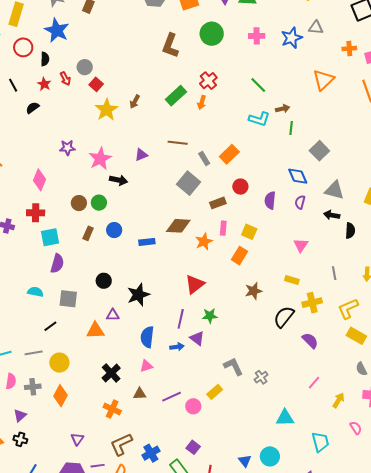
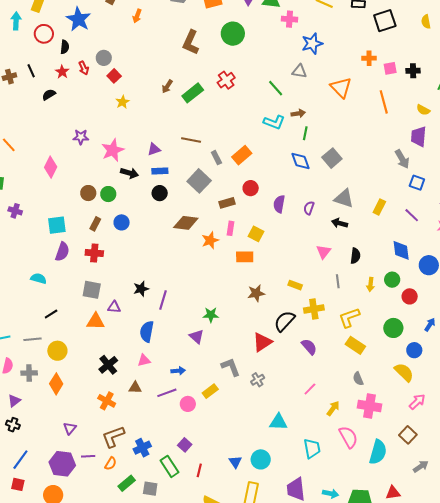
gray triangle: (316, 28) -> (299, 71), moved
pink cross: (257, 36) -> (290, 19), moved
orange triangle: (323, 80) -> (341, 88), turned -35
brown arrow: (135, 102) -> (167, 86), moved
orange arrow: (202, 102) -> (137, 16), moved
yellow star: (107, 110) -> (122, 102), size x0.6
blue diamond: (298, 176) -> (301, 161), moved
red cross: (36, 213) -> (94, 253), moved
black semicircle: (350, 231) -> (355, 256), moved
blue rectangle: (147, 242) -> (160, 171), moved
pink triangle: (301, 245) -> (324, 252), moved
orange rectangle: (239, 256) -> (245, 257), turned 54
black circle: (104, 281) -> (160, 193), moved
red triangle: (195, 284) -> (262, 342), moved
black star: (138, 295) -> (141, 289), size x0.7
gray square: (68, 299) -> (92, 290), moved
purple line: (181, 319) -> (163, 300), moved
blue arrow: (177, 347) -> (178, 371), moved
pink semicircle: (356, 428) -> (348, 437), size x1.6

